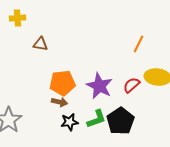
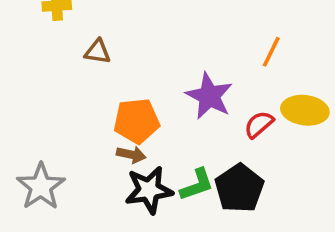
purple star: (99, 86) -> (209, 96), moved
black star: (69, 122) -> (149, 190), size x1.5

